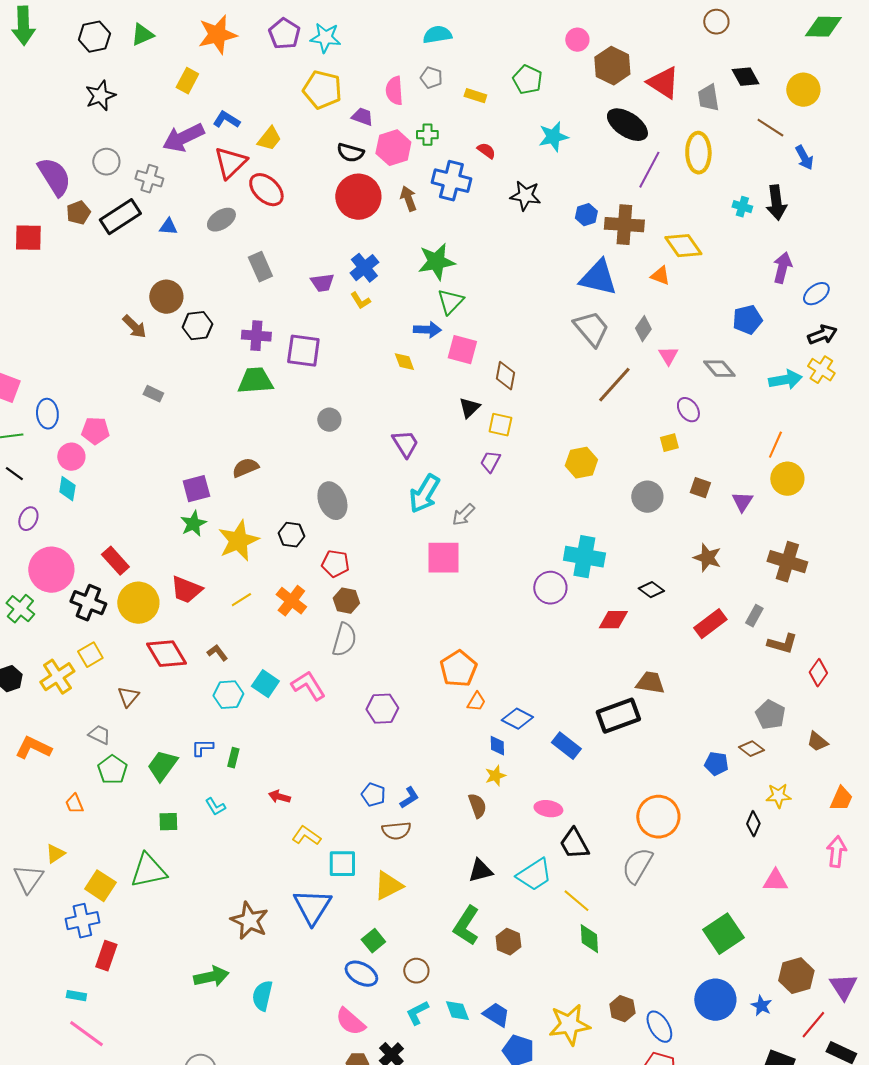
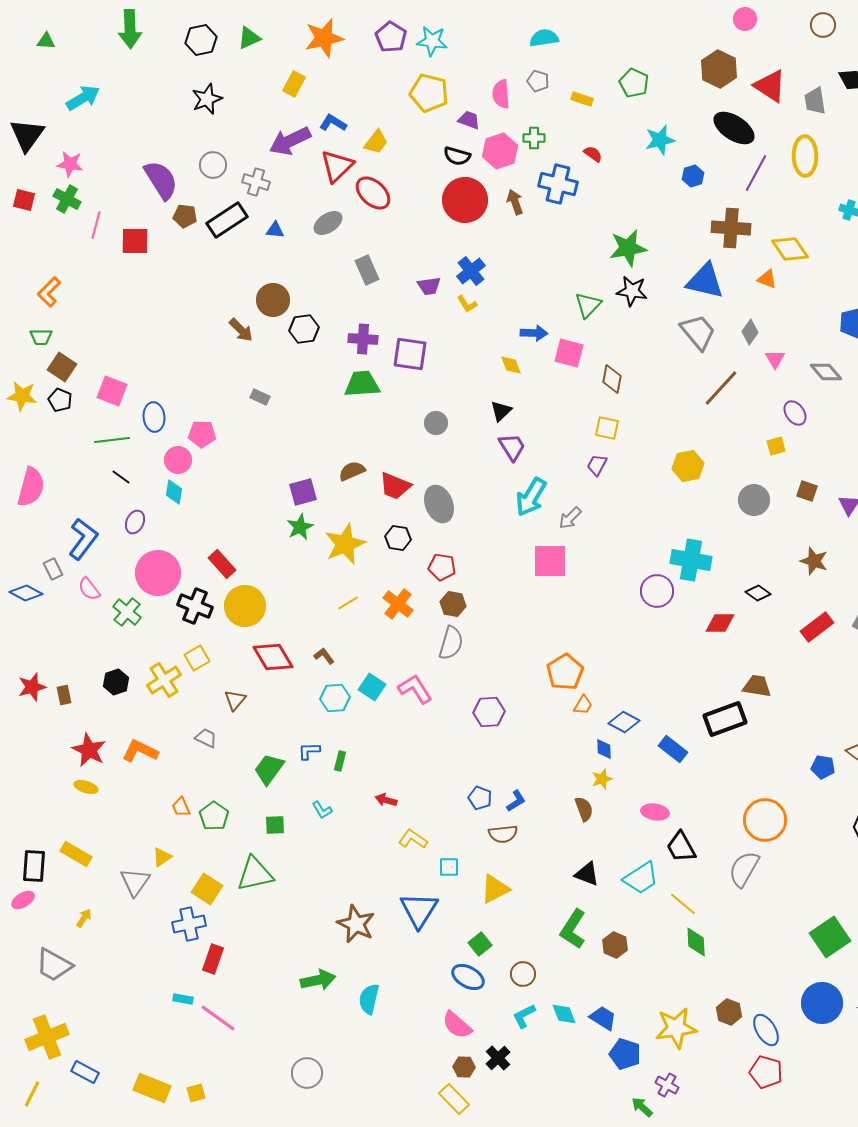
pink circle: (577, 40) -> (745, 19), moved
black star: (525, 196) -> (632, 291), moved
brown pentagon: (78, 213) -> (185, 216), turned 30
blue hexagon: (586, 215) -> (693, 176), moved
green star: (436, 262) -> (628, 248), moved
green triangle: (450, 302) -> (588, 305), moved
black triangle: (469, 408) -> (501, 411), moved
red trapezoid: (186, 590) -> (395, 486), moved
green pentagon: (112, 770) -> (214, 816), moved
cyan square: (342, 864) -> (449, 867), size x0.7
black triangle: (480, 871) -> (587, 874), turned 36
pink line: (86, 1034) -> (218, 1018), moved

